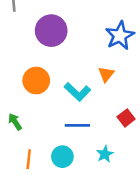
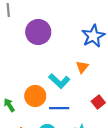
orange circle: (36, 81) -> (35, 96), moved

